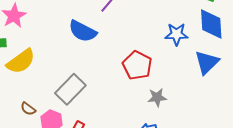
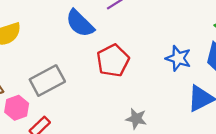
red pentagon: (137, 65) -> (113, 60), moved

